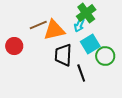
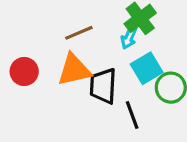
brown line: (38, 25) -> (79, 33), moved
orange triangle: (54, 30) -> (74, 70), moved

